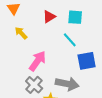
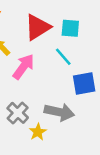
red triangle: (49, 17) -> (38, 27), size x1.6
pink arrow: (37, 61) -> (23, 67), moved

